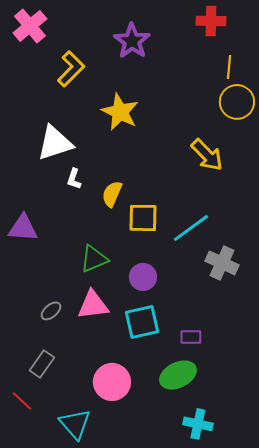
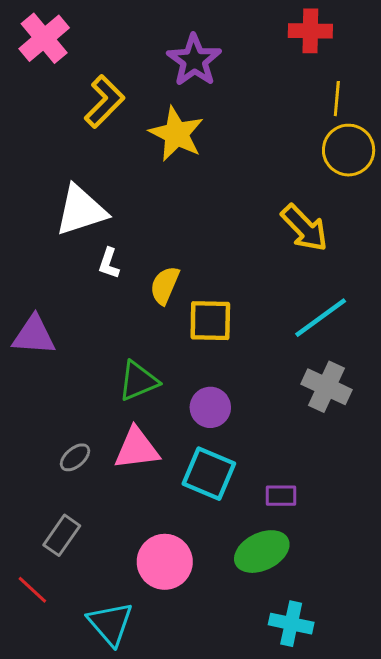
yellow star: (120, 112) -> (176, 134), moved
cyan line: (191, 228) -> (321, 318), moved
cyan square: (142, 322) -> (209, 474), turned 36

